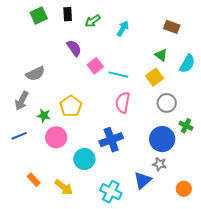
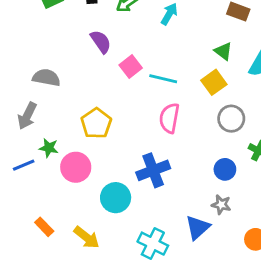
gray semicircle: (35, 74) -> (46, 78), turned -144
green star: (44, 115) -> (49, 148), moved
blue circle: (162, 139) -> (225, 169), size x0.6

